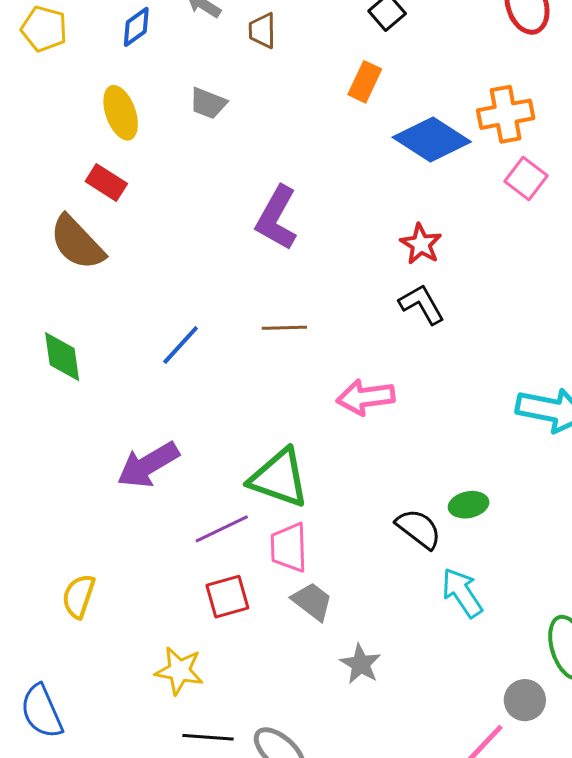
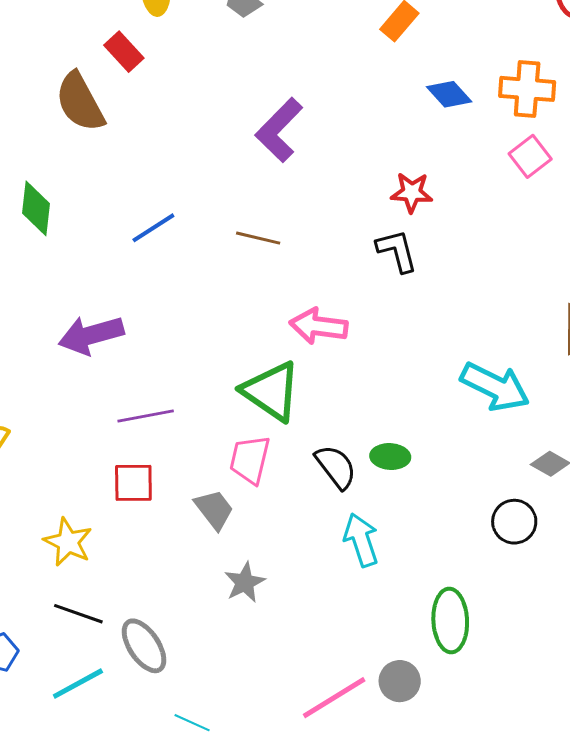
blue diamond: (432, 140) -> (449, 94), size x0.6
red star: (421, 244) -> (412, 192), turned 30
green triangle: (279, 478) -> (271, 391), moved
pink trapezoid: (289, 547) -> (250, 460), moved
gray circle: (525, 700) -> (400, 681), moved

